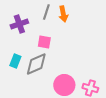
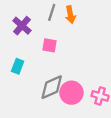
purple cross: (19, 24) -> (22, 26), turned -30
gray diamond: (36, 64) -> (52, 87), moved

